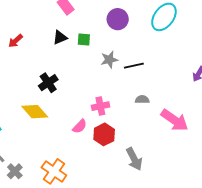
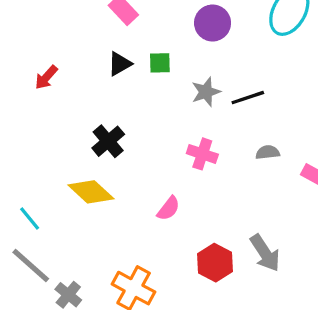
pink cross: (100, 106) -> (202, 154), moved, turned 36
red hexagon: (104, 134) -> (215, 263), moved

